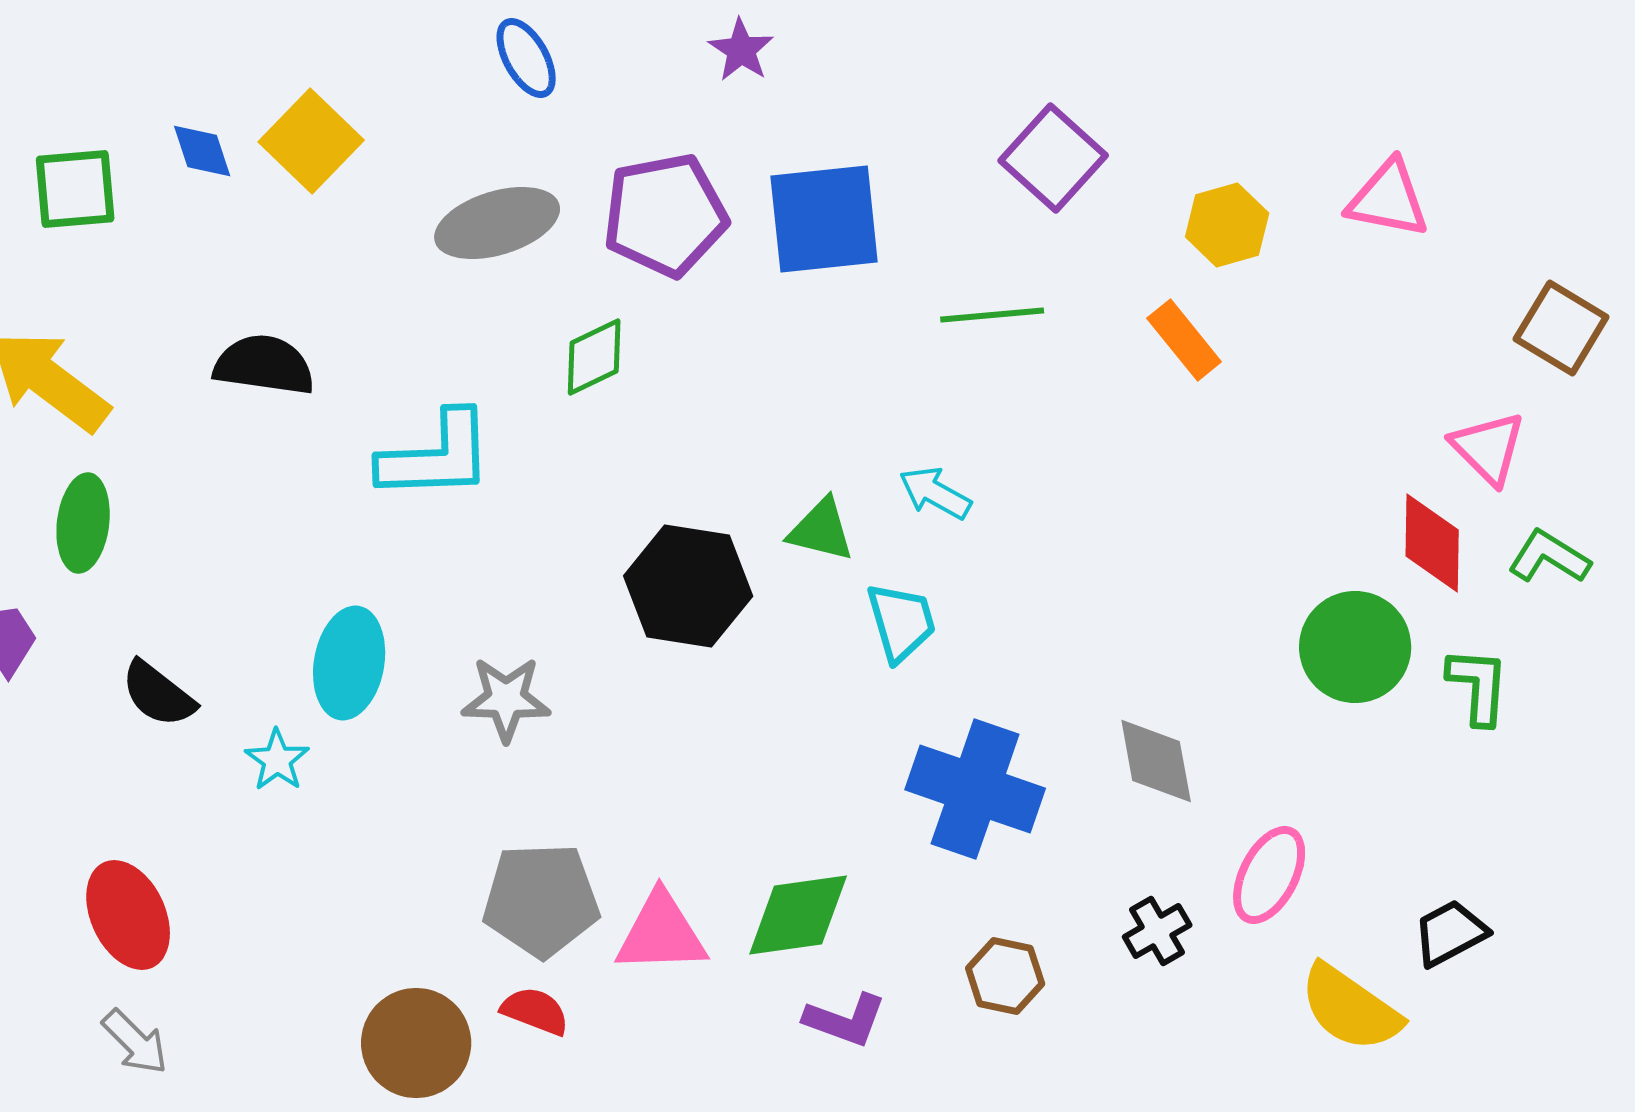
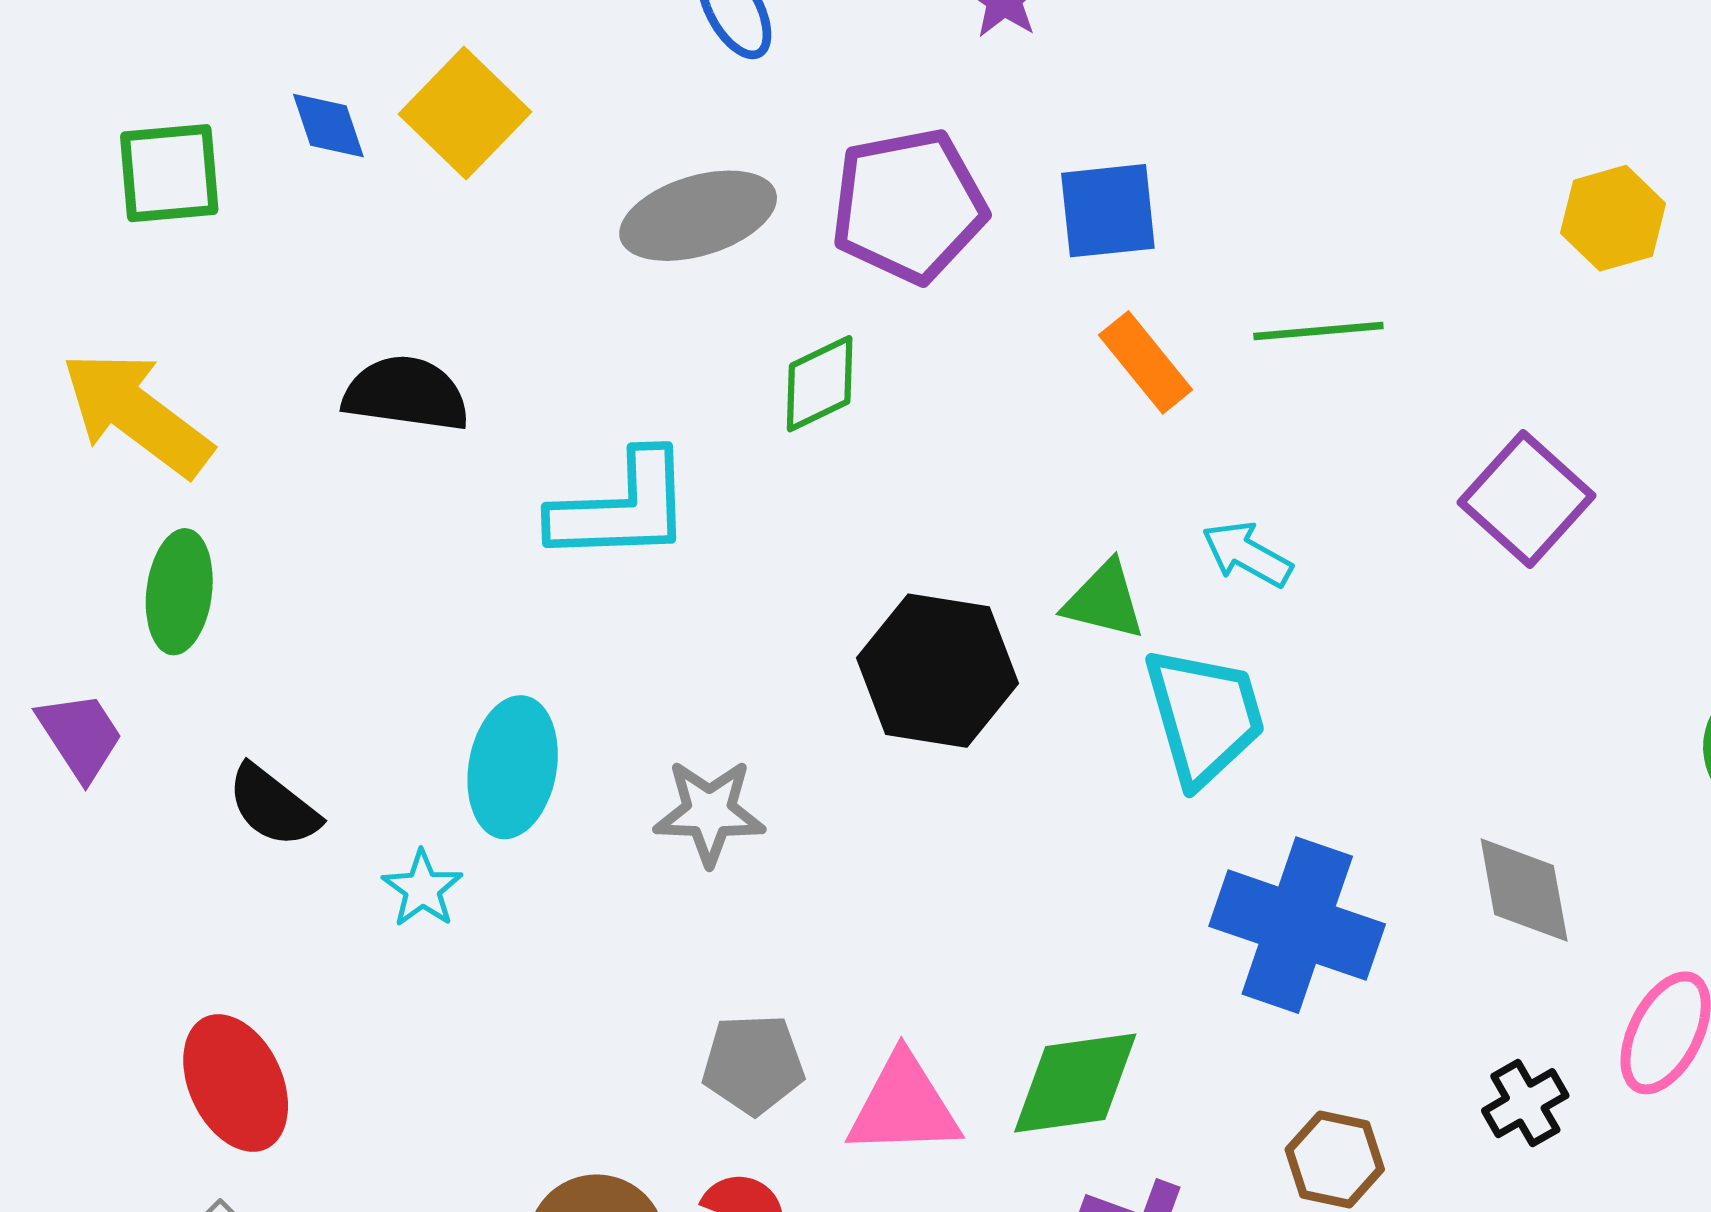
purple square: (1053, 158) -> (1527, 499), moved
blue square: (824, 219) -> (1108, 211), size x0.7
orange rectangle: (1184, 340) -> (1146, 362), moved
cyan trapezoid: (901, 622) -> (1204, 716), size x1.4
gray pentagon: (541, 900) -> (753, 1064), size x0.7

